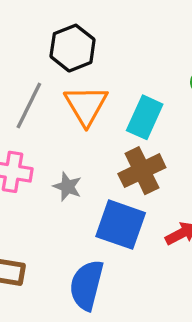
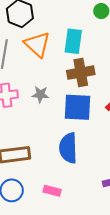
brown cross: (142, 171) -> (81, 73), turned 32

